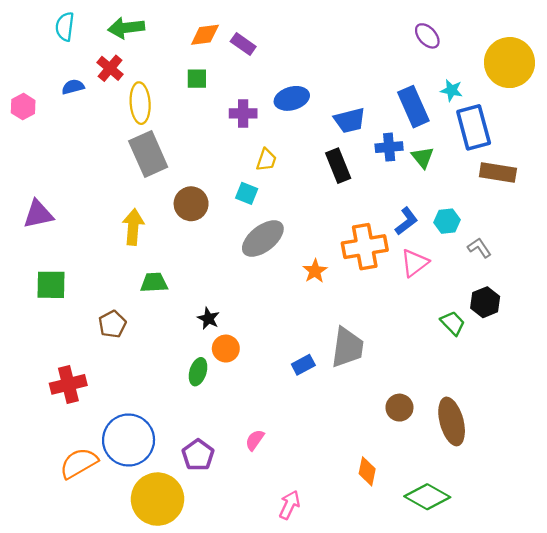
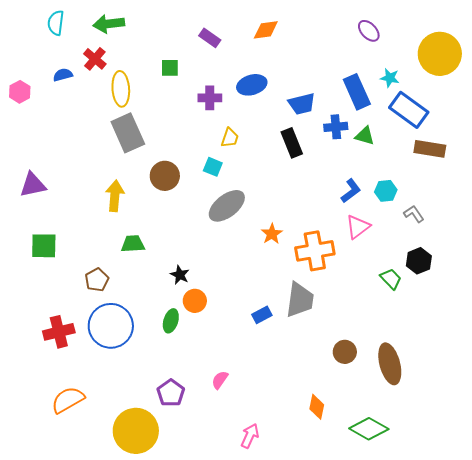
orange diamond: (205, 35) -> (266, 30), moved
blue rectangle: (474, 127) -> (409, 110), turned -39
green triangle: (423, 157) -> (365, 136), turned -35
orange cross: (365, 247) -> (315, 251), moved
blue circle: (129, 440) -> (111, 326), moved

